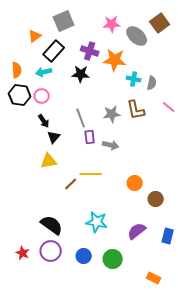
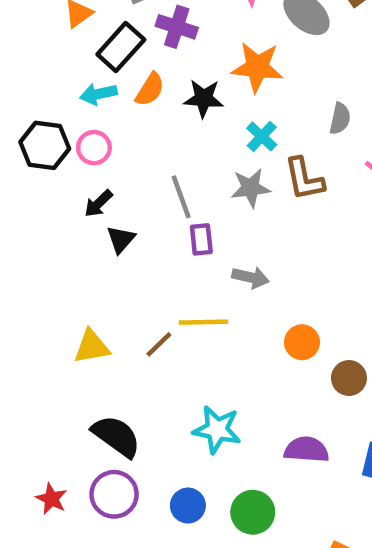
purple cross: (90, 51) -> (177, 27), moved
orange semicircle: (17, 70) -> (150, 89), moved, turned 35
black star: (81, 74) -> (204, 98), moved
cyan cross: (134, 79) -> (262, 136), moved, turned 32
black arrow: (44, 121) -> (98, 204), turned 80
gray arrow: (111, 145) -> (251, 277), moved
yellow triangle: (49, 161) -> (92, 347), moved
purple semicircle: (137, 231) -> (306, 450), turned 42

